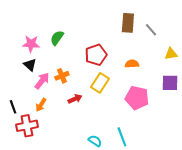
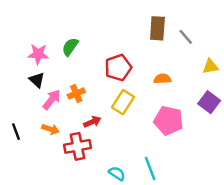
purple square: (170, 83) -> (209, 102), turned 36
orange arrow: (41, 105) -> (50, 129), turned -104
red cross: (27, 126) -> (78, 146), moved

